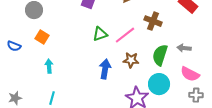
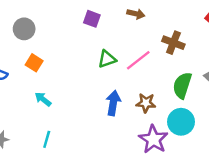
brown star: (131, 60) -> (146, 103), moved
cyan arrow: (49, 66) -> (43, 99), turned -48

